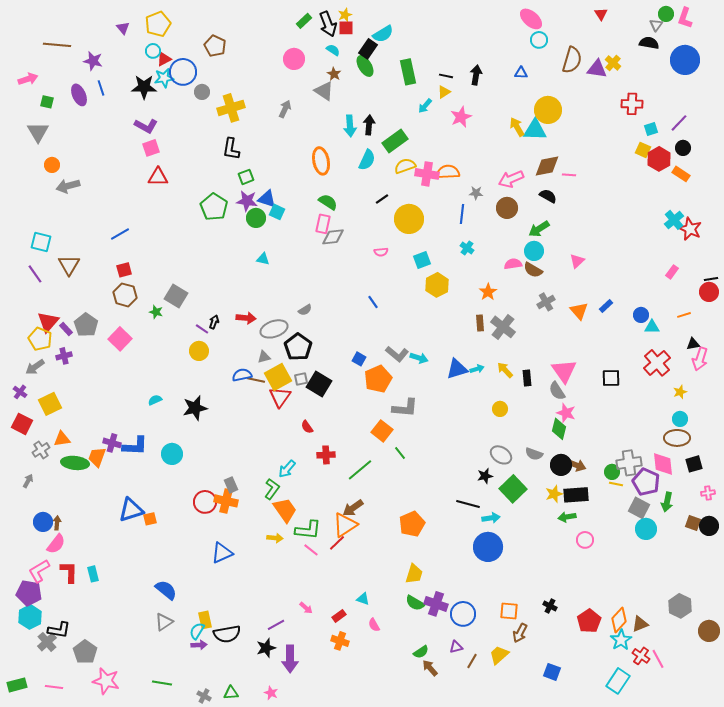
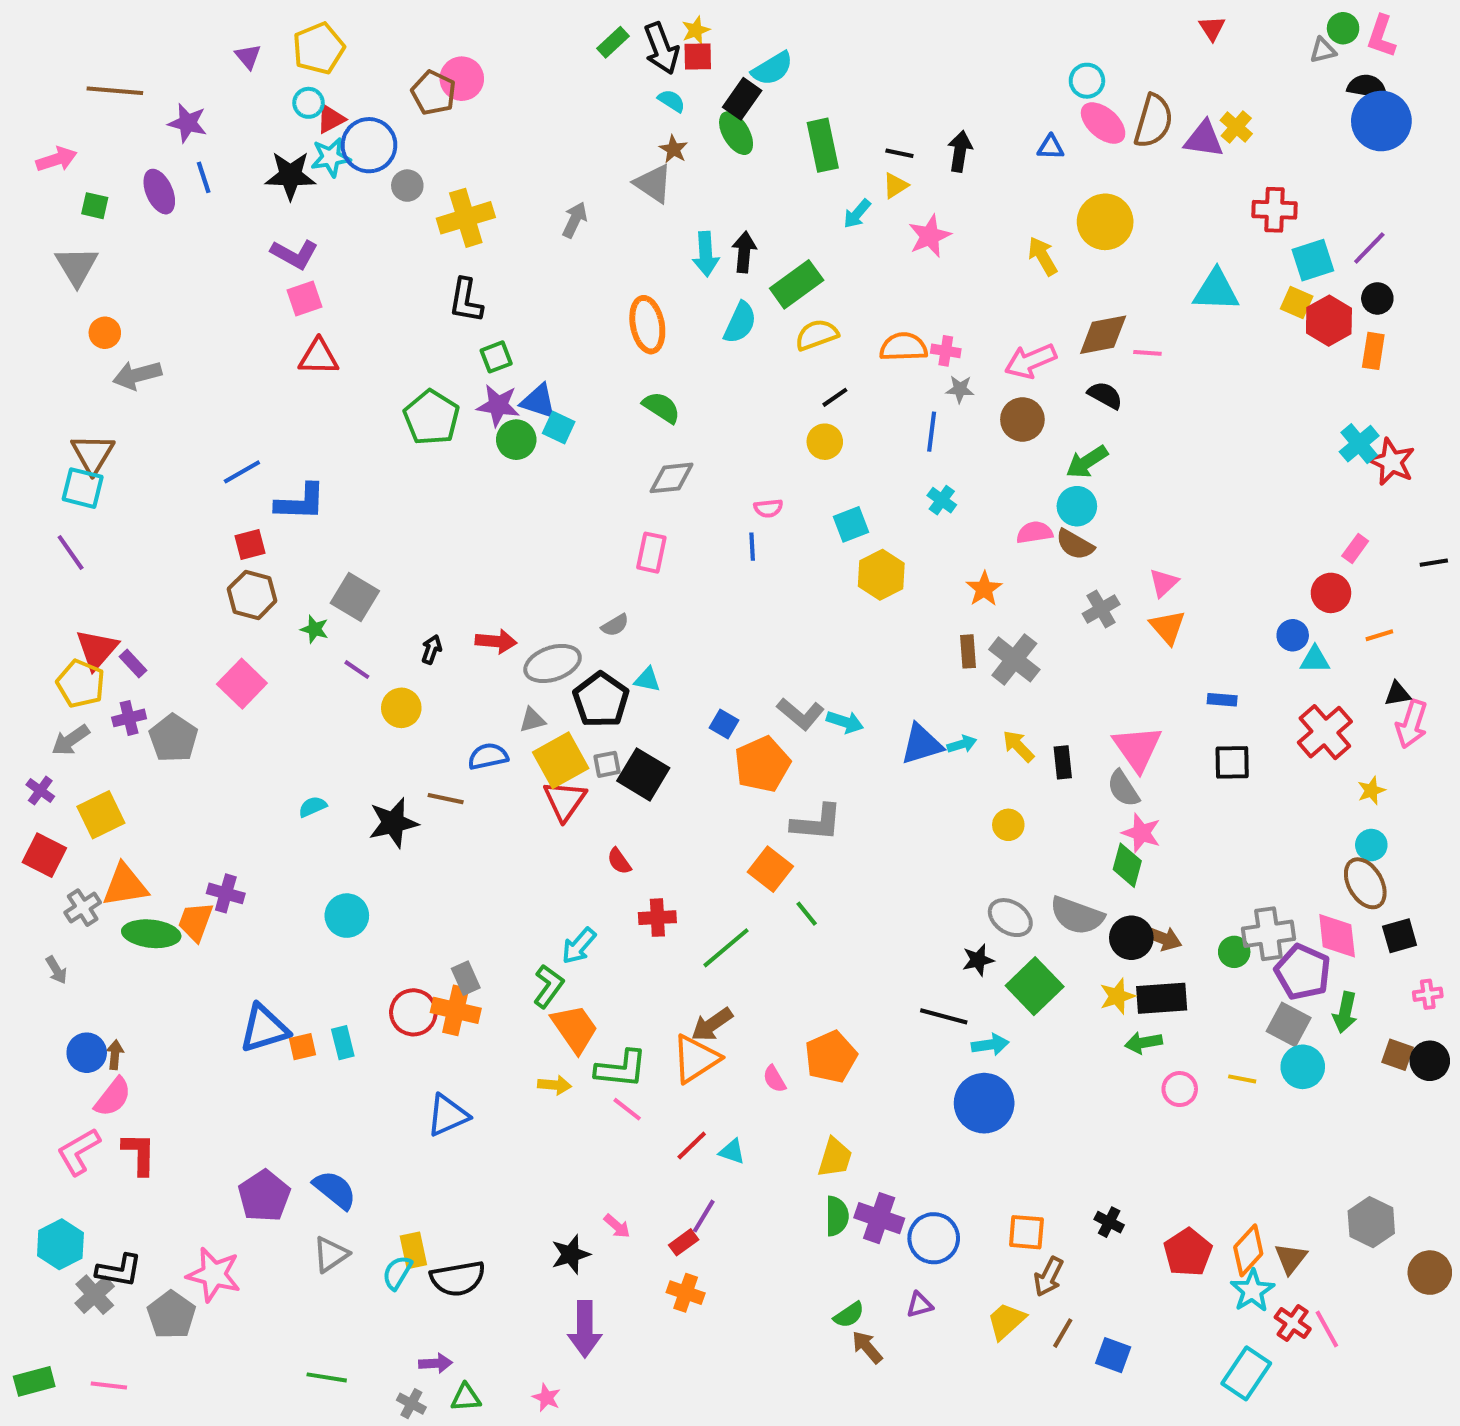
pink ellipse: (531, 19) -> (1103, 123), moved
gray triangle: (656, 25) -> (1323, 50), turned 40
black semicircle: (649, 43) -> (1367, 87), moved
pink circle: (294, 59) -> (462, 79), moved
cyan square: (651, 129) -> (1313, 260), size x1.5
cyan triangle: (535, 130) -> (1216, 290), moved
pink cross: (427, 174) -> (946, 351), moved, size x0.6
orange rectangle: (681, 174) -> (1373, 351), turned 66
black line: (382, 199) -> (835, 397), moved
yellow circle: (409, 219) -> (825, 442), size x0.6
pink rectangle: (323, 224) -> (651, 553), moved
cyan triangle: (263, 259) -> (647, 680), moved
pink triangle: (577, 261) -> (1164, 583), moved
brown triangle: (69, 265) -> (93, 454), moved
red circle: (709, 292) -> (1331, 593), moved
blue line: (373, 302) -> (752, 547), moved, turned 32
blue rectangle: (606, 306) -> (1222, 700), moved, turned 48
gray pentagon: (86, 325) -> (173, 738), moved
purple line: (202, 329) -> (357, 670), moved
brown line: (256, 380) -> (446, 799), moved
brown ellipse: (677, 438) -> (1365, 883), turned 60
orange triangle: (62, 439) -> (125, 885), size x1.4
blue L-shape: (135, 446) -> (300, 502), moved
gray semicircle: (534, 454) -> (1077, 916), size x1.5
gray arrow: (28, 481) -> (56, 970), turned 120
yellow line: (616, 484) -> (1242, 1079), moved
red line: (337, 543) -> (692, 1145), moved
cyan rectangle: (93, 574) -> (343, 1043), moved
purple pentagon: (29, 593) -> (264, 1196), moved, turned 30
cyan triangle: (363, 599) -> (732, 1152), moved
green semicircle: (415, 603) -> (837, 1216), turned -120
brown triangle: (640, 624) -> (1291, 1258), turned -30
purple line: (276, 625) -> (704, 1216), moved, turned -30
pink semicircle: (374, 625) -> (774, 1079), moved
purple arrow: (199, 645) -> (436, 1363), moved
black star: (266, 648) -> (571, 1254), moved
brown line: (472, 661) -> (1063, 1333), moved
pink star: (106, 681) -> (214, 1275), moved

